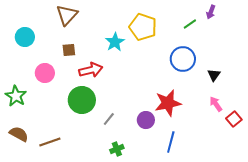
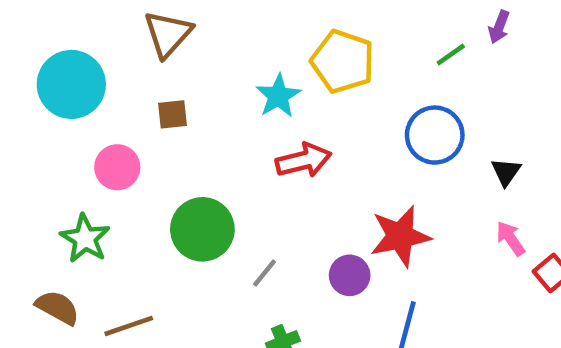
cyan circle: (25, 37) -> (71, 84), size x1.5
red arrow: (91, 70) -> (304, 160), moved
green star: (16, 96) -> (85, 239), moved

